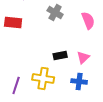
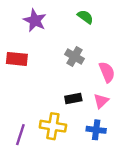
gray cross: (55, 12) -> (75, 56), moved
pink semicircle: (88, 20) -> (107, 72), moved

